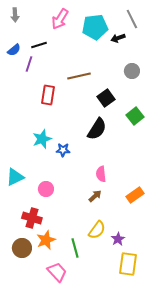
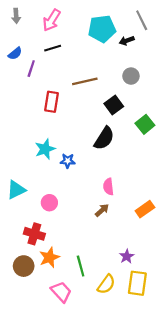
pink arrow: (60, 19) -> (52, 20), moved
black line: (39, 45) -> (53, 48), moved
gray circle: (132, 71) -> (131, 76), moved
yellow semicircle: (97, 230) -> (106, 284), moved

